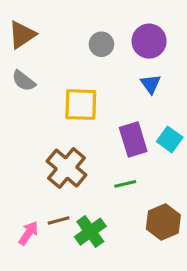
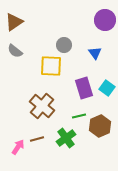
purple circle: (149, 41) -> (105, 20), moved
gray circle: (101, 44) -> (64, 45), moved
brown hexagon: (163, 222) -> (100, 126), moved
green cross: (90, 232) -> (66, 138), moved

